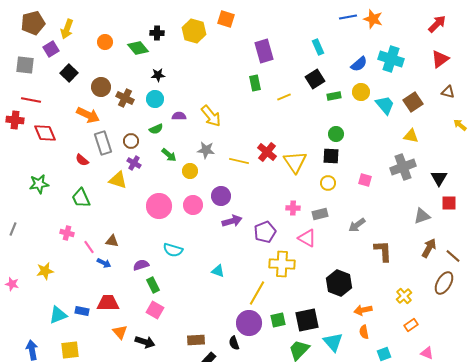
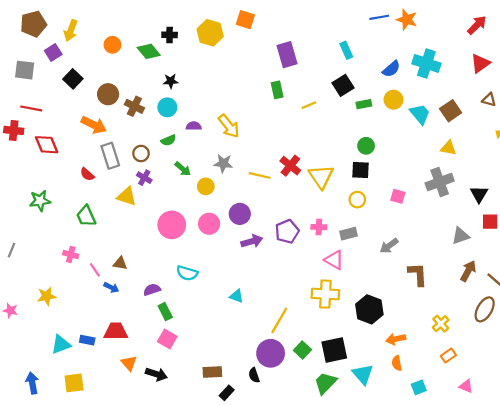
purple pentagon: (265, 232) -> (287, 231), moved
yellow cross: (282, 264) -> (325, 294), moved
green square: (278, 320) -> (302, 350), turned -35

